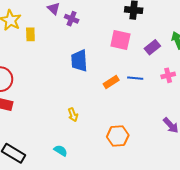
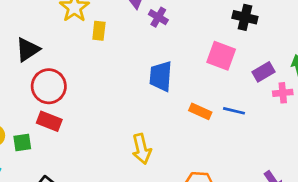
pink cross: (168, 75) -> (283, 93), moved
orange rectangle: (111, 82) -> (200, 111), turned 49
yellow arrow: (73, 115) -> (142, 149), size x1.5

